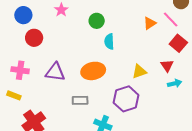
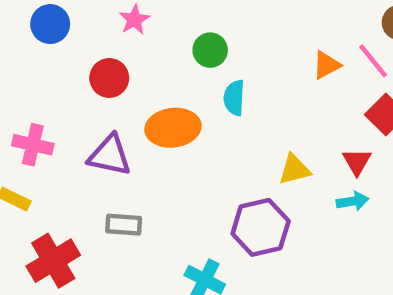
red circle: (34, 38) -> (109, 78), moved
orange ellipse: (93, 71) -> (173, 128), moved
cyan arrow: (175, 83) -> (353, 201), moved
gray rectangle: (80, 100) -> (124, 225), moved

